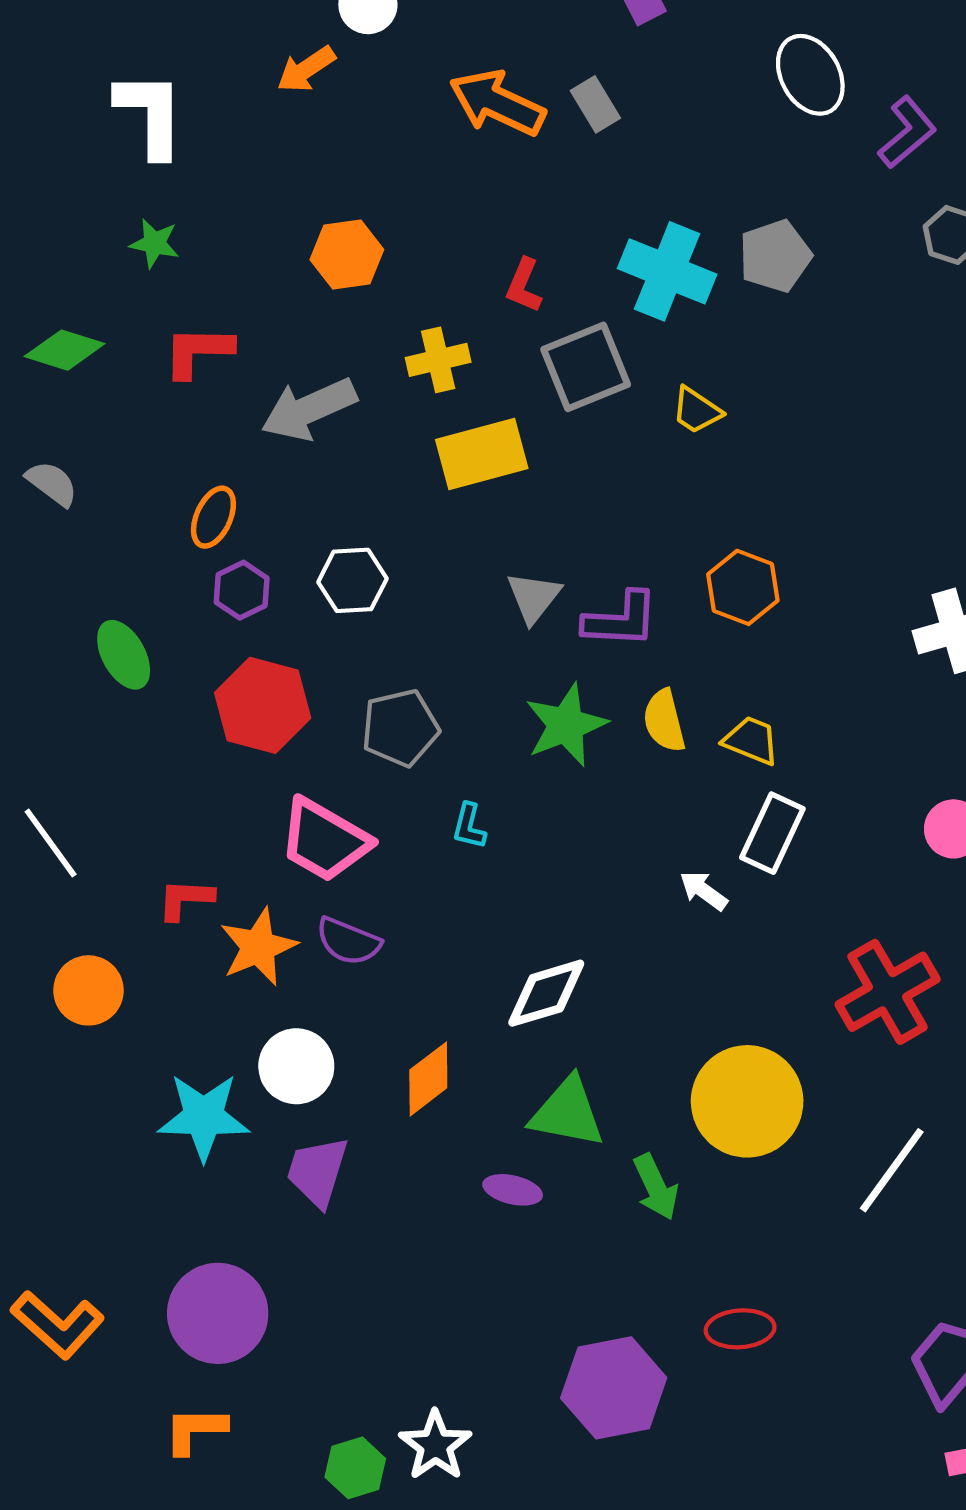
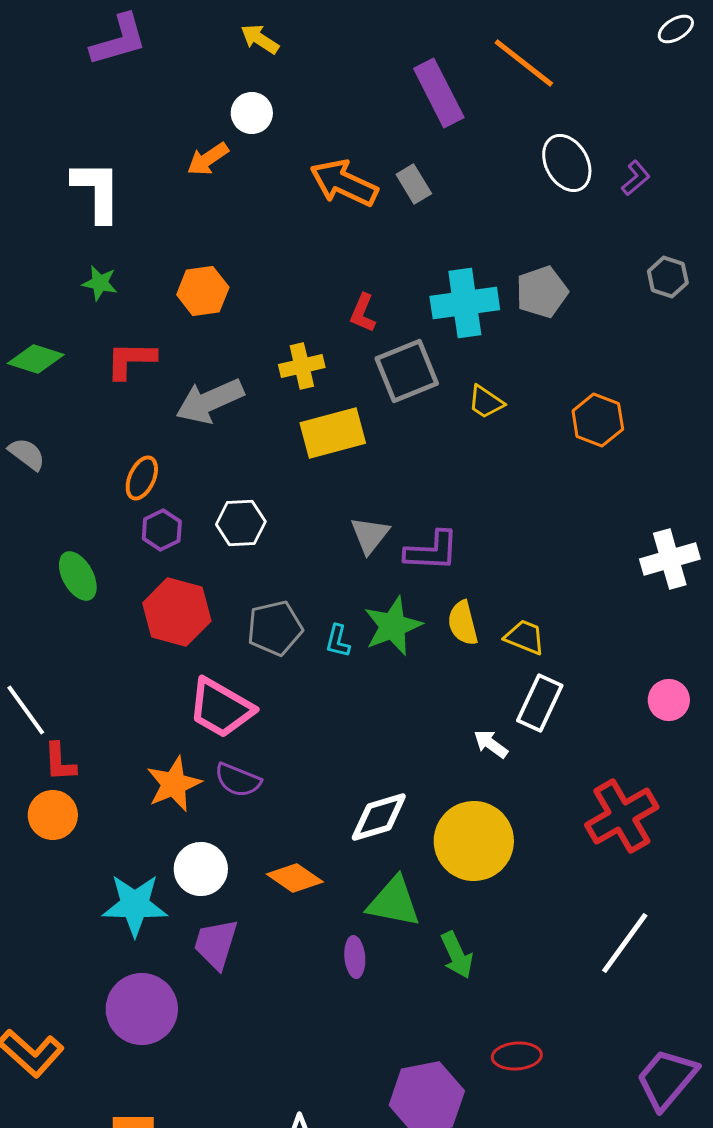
purple L-shape: (907, 132) -> (636, 178), moved, size x0.7
orange hexagon: (347, 255) -> (203, 291), moved
cyan cross: (667, 271) -> (465, 303), turned -30
orange hexagon: (743, 587) -> (598, 420), moved
cyan L-shape: (469, 826) -> (338, 641), moved
red L-shape: (185, 899) -> (60, 762), moved, turned -96
orange diamond: (428, 1079) -> (295, 878), turned 72
yellow circle: (747, 1101) -> (474, 841), moved
purple ellipse: (513, 1190) -> (355, 957), turned 72
purple circle: (218, 1313) -> (142, 1009), moved

